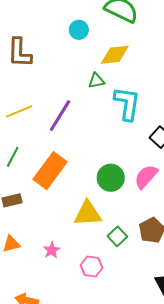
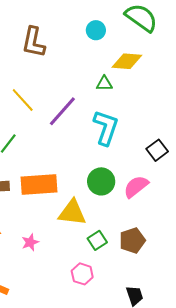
cyan L-shape: (127, 104) -> (106, 128), moved
yellow line: (19, 111) -> (23, 100), turned 60
orange rectangle: (50, 171) -> (39, 185), moved, turned 39
pink hexagon: (92, 266) -> (82, 274), moved

